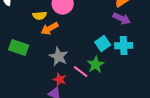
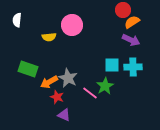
orange arrow: (50, 29) -> (49, 82), moved
cyan square: (103, 44) -> (112, 65), turned 35
red star: (60, 80) -> (57, 97), moved

